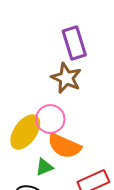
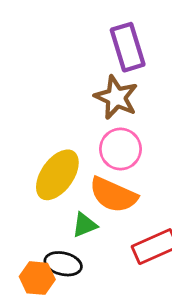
pink circle: (50, 119) -> (120, 149), moved

